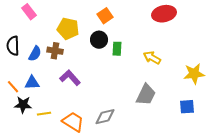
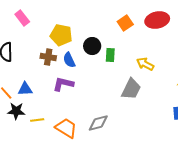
orange square: (105, 16) -> (125, 23), moved
blue semicircle: (35, 54) -> (69, 60), moved, turned 126
purple L-shape: (70, 78) -> (63, 84), turned -35
gray trapezoid: (146, 95) -> (131, 89), moved

